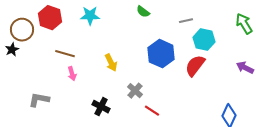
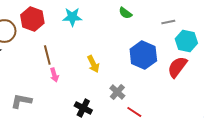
brown line: (65, 54) -> (47, 55), turned 60

